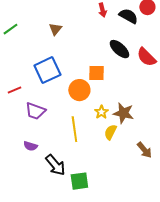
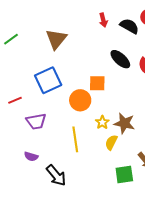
brown triangle: (55, 29) -> (56, 39), size x1.6
purple trapezoid: (35, 111) -> (36, 121), turned -30
green square: (79, 181) -> (124, 174), moved

